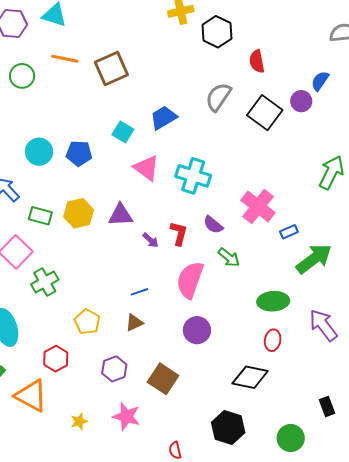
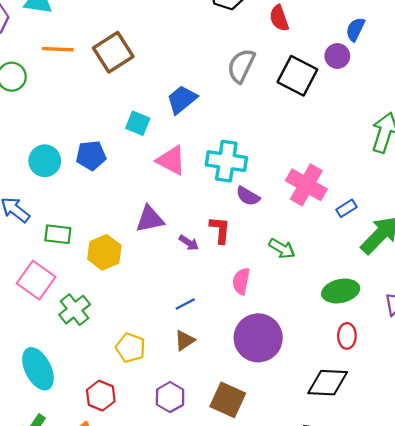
yellow hexagon: (79, 213) -> (104, 252), moved
purple semicircle: (213, 225) -> (248, 196), moved
pink semicircle: (190, 280) -> (241, 281), size x0.6
purple circle: (197, 330) -> (258, 338), size x1.5

